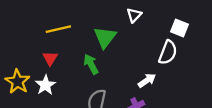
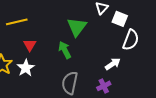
white square: (180, 28) -> (120, 19), moved
yellow line: (58, 29) -> (17, 22), moved

